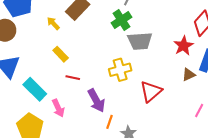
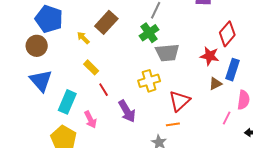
red star: (183, 46) -> (210, 56), turned -30
red line: (73, 78) -> (104, 90), turned 48
cyan rectangle: (35, 89) -> (67, 102), turned 70
orange line: (110, 122) -> (173, 124), moved, turned 64

